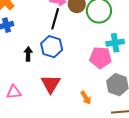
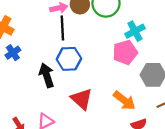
black arrow: (28, 54) -> (47, 75), size x1.5
orange arrow: (86, 98) -> (124, 101), size x1.5

